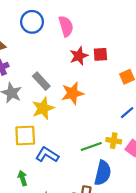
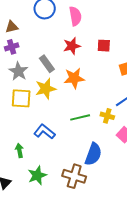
red star: (79, 56) -> (72, 46), moved
yellow square: (25, 135) -> (21, 98), moved
yellow cross: (114, 141) -> (107, 116), moved
green line: (91, 146) -> (80, 117), moved

